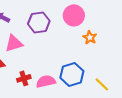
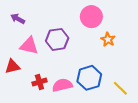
purple hexagon: (39, 22) -> (57, 39), moved
pink triangle: (14, 43) -> (29, 46), turned 30

